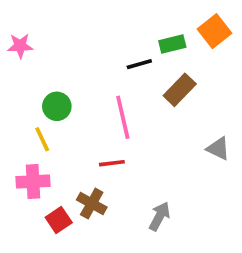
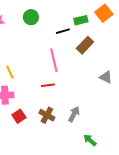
green circle: (57, 106) -> (31, 17), moved
brown cross: (92, 203) -> (47, 115), moved

